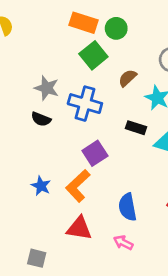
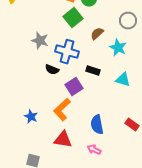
black semicircle: (41, 119) -> (52, 70), moved
black rectangle: (136, 128) -> (93, 71), moved
blue star: (41, 186) -> (31, 117), moved

